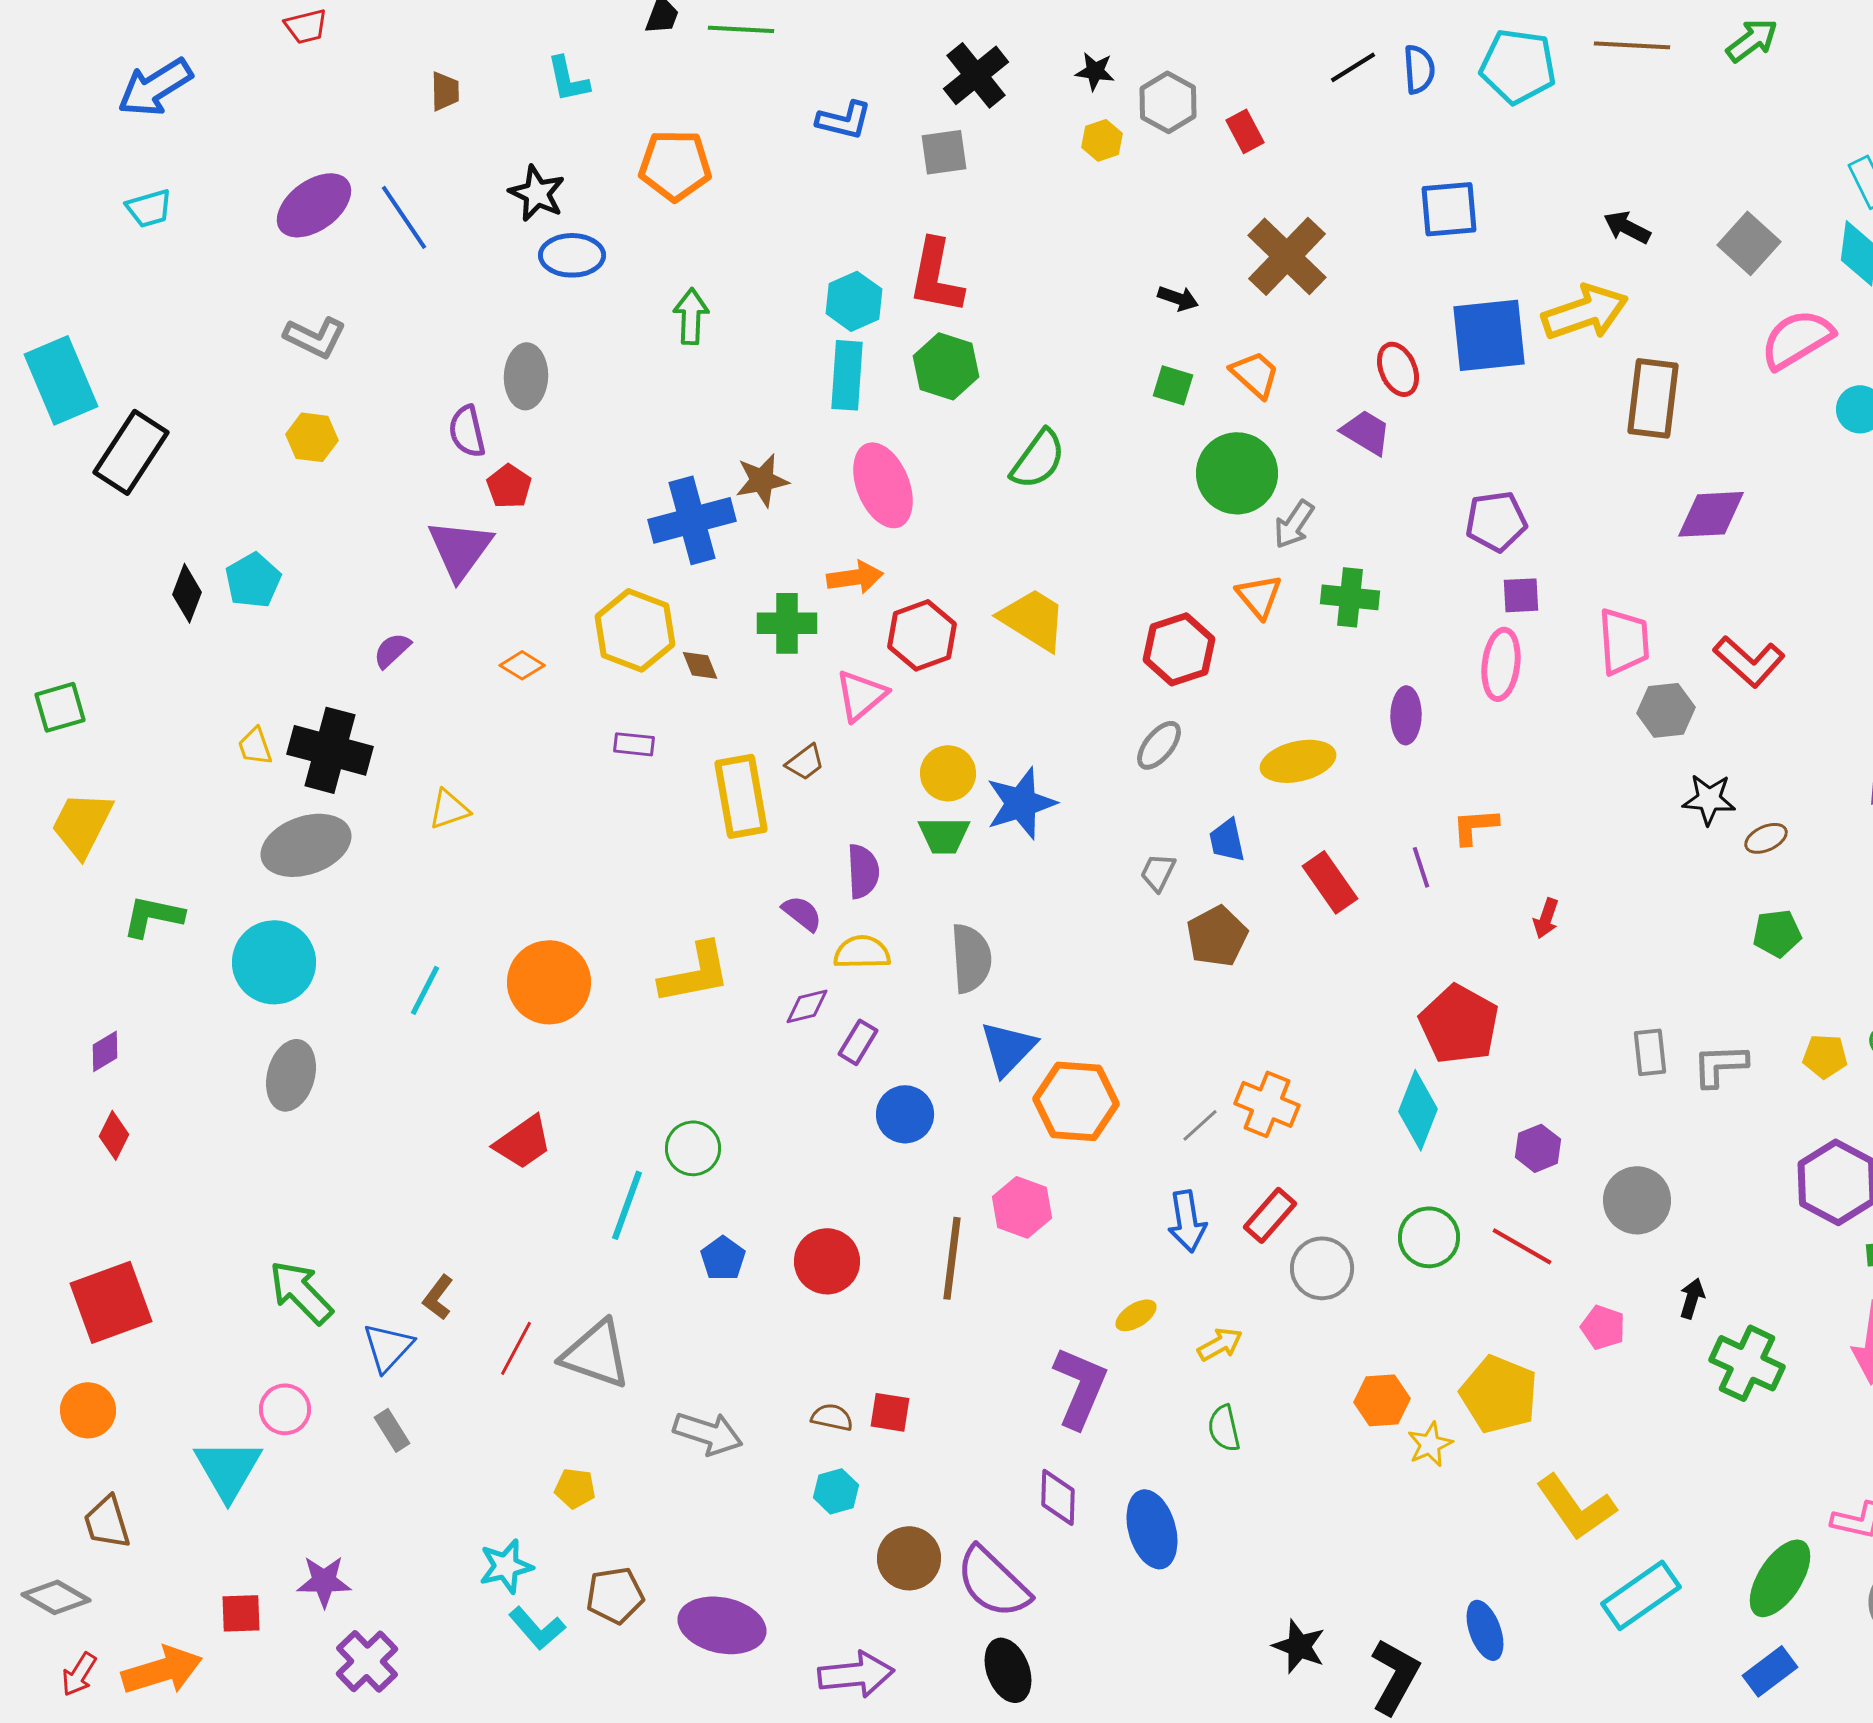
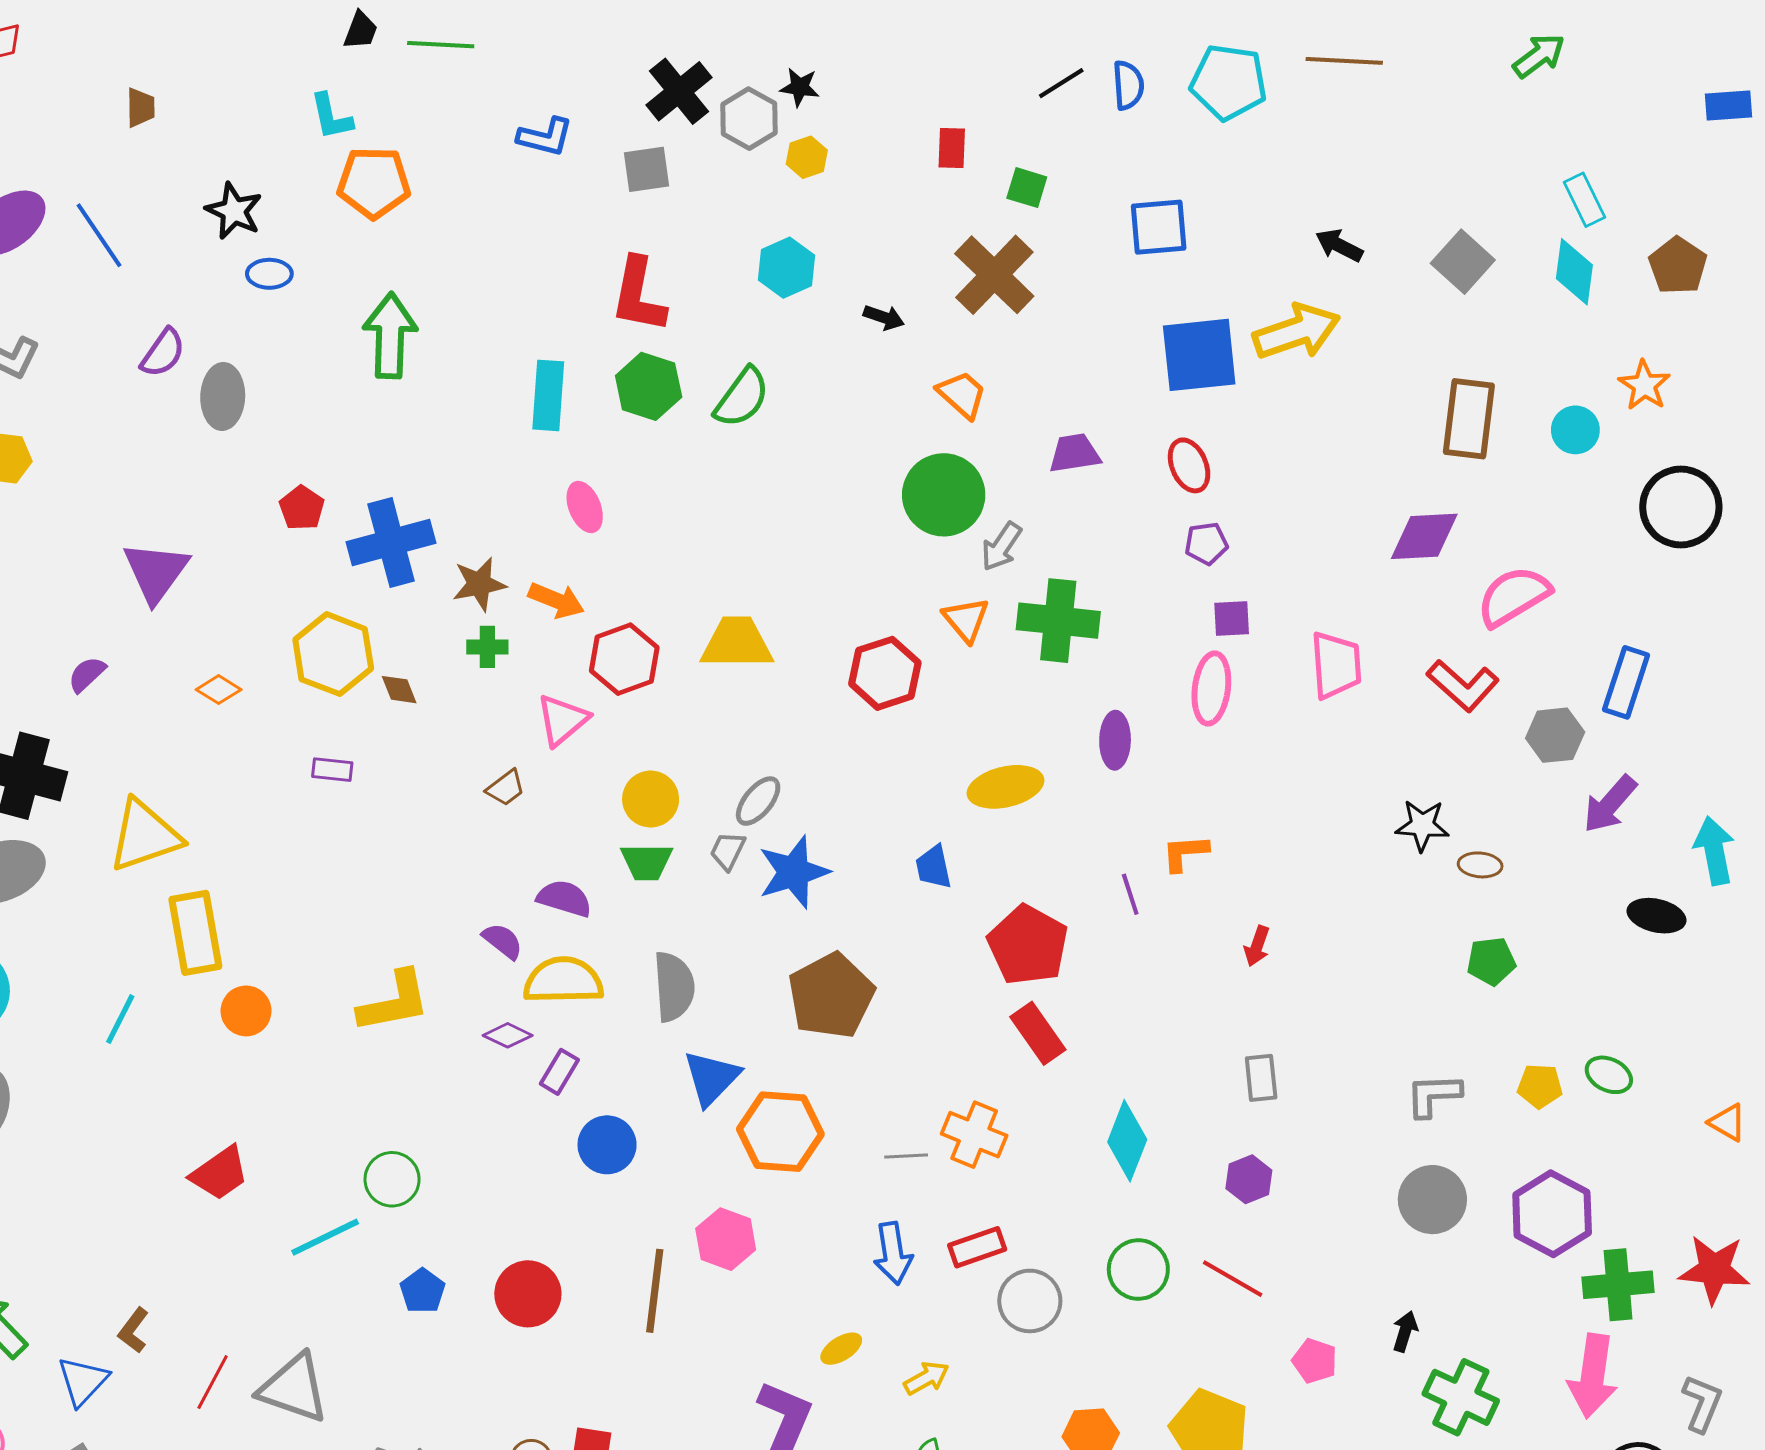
green arrow: (1752, 40) -> (1539, 56), moved
cyan L-shape: (568, 79) -> (331, 117), moved
gray hexagon: (1168, 102) -> (749, 119), moved
red rectangle: (1245, 131) -> (952, 148), turned 30
blue ellipse: (572, 255) -> (269, 274), size x0.7
cyan hexagon: (854, 301) -> (786, 268), moved
green arrow: (691, 316) -> (390, 336), size x1.5
pink semicircle: (1797, 339) -> (1514, 596), moved
red ellipse: (1398, 369) -> (1189, 465), moved
green square: (1173, 385) -> (1027, 188), moved
brown rectangle: (1653, 398) -> (1469, 419), moved
purple semicircle: (467, 431) -> (163, 353), moved, turned -132
purple trapezoid: (1366, 432) -> (1074, 453), turned -40
green semicircle: (1038, 459) -> (742, 397), moved
brown star: (762, 480) -> (479, 584), moved
pink ellipse: (883, 485) -> (585, 507), size x0.6
red pentagon: (509, 486) -> (302, 508), moved
purple pentagon: (1496, 521) -> (1206, 544), size x0.7
orange arrow: (855, 577) -> (556, 600), turned 30
green cross: (1350, 597) -> (1058, 621), size x1.4
yellow trapezoid: (1033, 619) -> (737, 643), turned -32
green cross: (787, 623) -> (487, 647), size x0.7
gray hexagon: (1666, 710) -> (1555, 735), moved
gray ellipse: (1159, 745) -> (758, 801), moved
yellow rectangle: (741, 796) -> (195, 933), moved
blue star: (1021, 803) -> (794, 872), moved
yellow triangle: (449, 809) -> (145, 836), size x1.8
brown ellipse: (1766, 838) -> (1480, 865), turned 30
purple semicircle: (863, 871) -> (564, 898), turned -70
gray trapezoid: (1158, 872) -> (728, 851), moved
red rectangle: (1330, 882) -> (1038, 1033), moved
brown pentagon: (1217, 936) -> (831, 996), moved, size x1.4
yellow semicircle: (862, 952) -> (563, 981), size x1.4
orange circle: (549, 982) -> (246, 1011), size x0.6
purple diamond: (807, 1006) -> (508, 1035), turned 39
red pentagon: (1459, 1024) -> (1028, 945), moved
gray rectangle: (1650, 1052) -> (1261, 1078), moved
gray line: (1200, 1125) -> (906, 1156), turned 39
gray circle: (1637, 1200) -> (1432, 1200), moved
cyan line: (627, 1205) -> (325, 1237), turned 44
red rectangle: (1270, 1215) -> (977, 1247), turned 30

